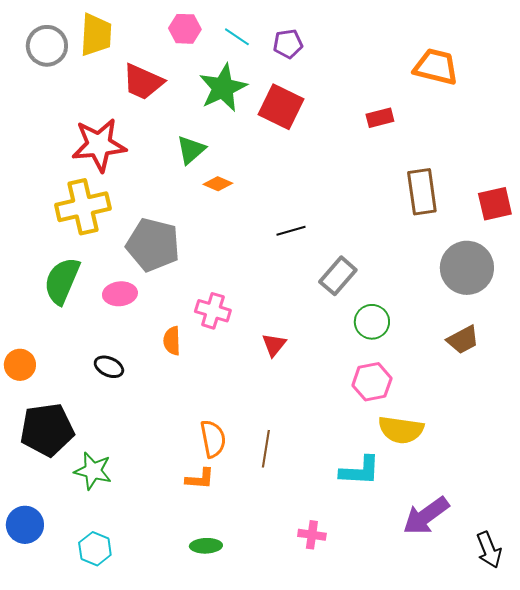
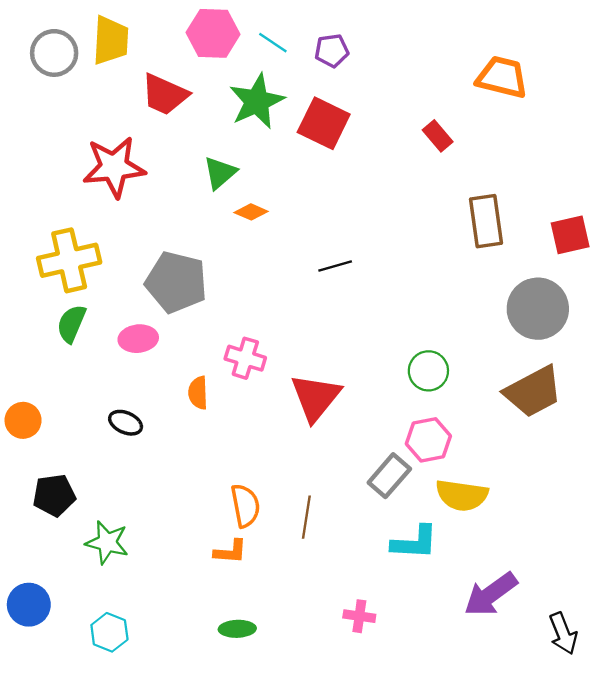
pink hexagon: (185, 29) -> (213, 33), size x1.4
red rectangle: (380, 118) -> (438, 136), turned 64
yellow cross: (83, 207) -> (69, 260), moved
gray rectangle: (338, 276) -> (389, 476), moved
green semicircle: (62, 281) -> (71, 324), size x0.7
brown trapezoid: (463, 340) -> (533, 392), size x1.6
red triangle: (274, 345) -> (316, 397), size x1.8
black pentagon: (47, 430) -> (54, 495), size x0.7

